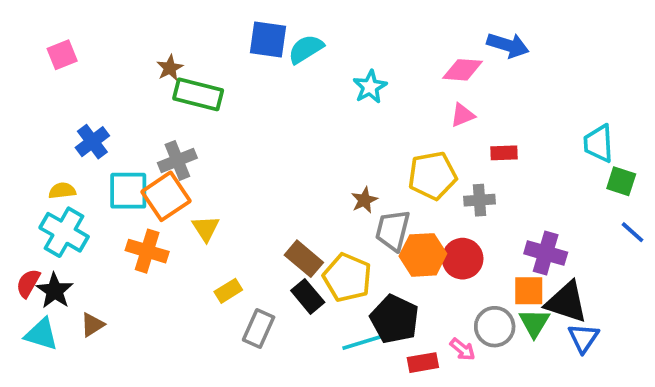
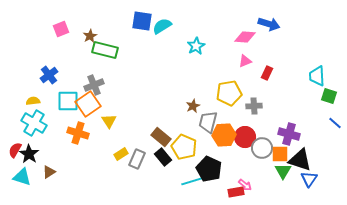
pink square: (62, 55) -> (61, 29), moved
red rectangle: (504, 153) -> (267, 73), moved, turned -64
gray circle: (495, 327) -> (262, 148), moved
gray rectangle: (259, 329) -> (137, 159), moved
red rectangle: (423, 363) -> (236, 192), moved

